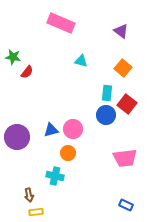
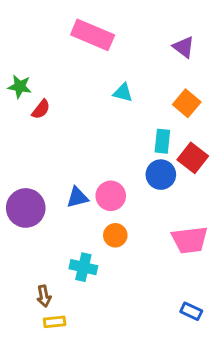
orange circle: (68, 153) -> (115, 235), moved

